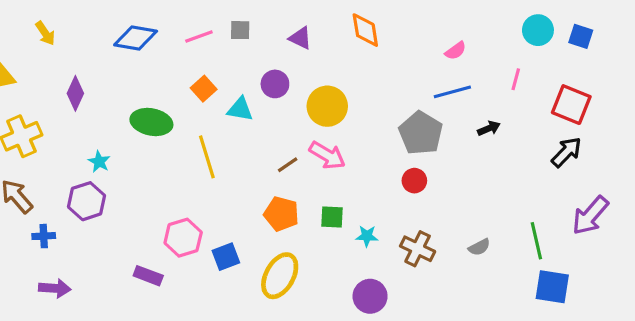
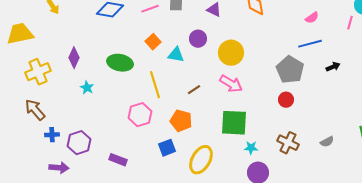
pink line: (516, 79) -> (350, 23), moved
purple diamond: (75, 93) -> (74, 58), moved
brown line: (288, 165) -> (194, 90), moved
purple hexagon: (86, 201) -> (79, 143), moved
orange pentagon: (281, 214) -> (181, 121), moved
green square: (332, 217) -> (234, 123), size x1.8
cyan star: (367, 236) -> (251, 148), moved
pink hexagon: (183, 238) -> (140, 115), moved

